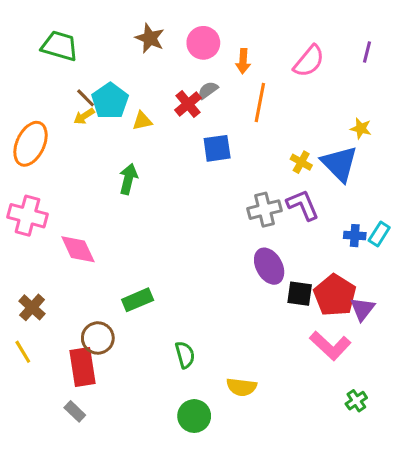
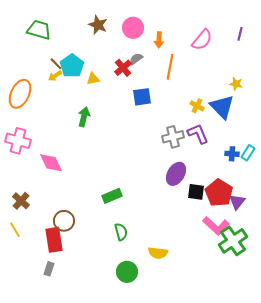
purple ellipse: (269, 266) -> (176, 174), turned 60
green rectangle: (138, 300) -> (112, 196), moved
green cross: (356, 401) -> (233, 241), moved, size x2.0
gray rectangle: (75, 411) -> (49, 269), turned 64

